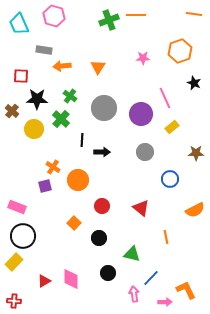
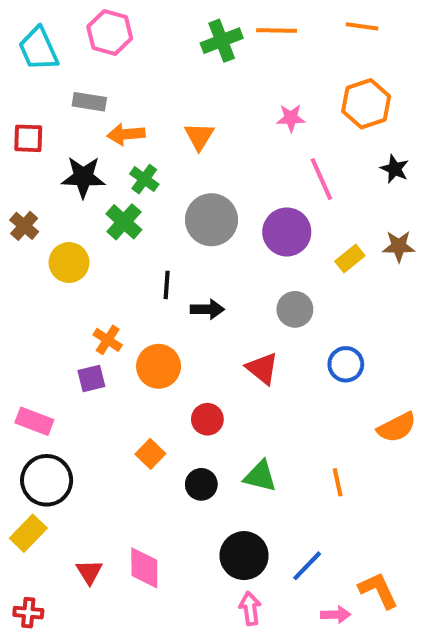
orange line: (194, 14) -> (362, 26), moved
red square: (21, 76) -> (28, 138), moved
green cross: (70, 96) -> (144, 179), moved
pink line: (165, 98) -> (321, 179), moved
black star: (37, 99) -> (83, 177), moved
green cross: (61, 119) -> (124, 222), moved
brown star: (196, 153) -> (399, 246), moved
red triangle: (141, 208) -> (262, 368), moved
green triangle: (132, 254) -> (260, 476), moved
black circle: (108, 273) -> (244, 556), moved, size x1.5
red triangle: (44, 281) -> (89, 572), turned -32
pink arrow: (134, 294) -> (250, 609), moved

